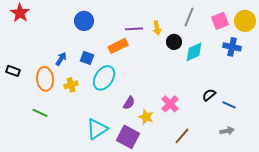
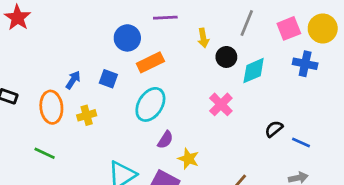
blue circle: (84, 21) -> (127, 38), moved
purple line: (134, 29) -> (165, 18), moved
cyan ellipse: (104, 78) -> (150, 104), moved
pink cross: (170, 104) -> (221, 104), moved

